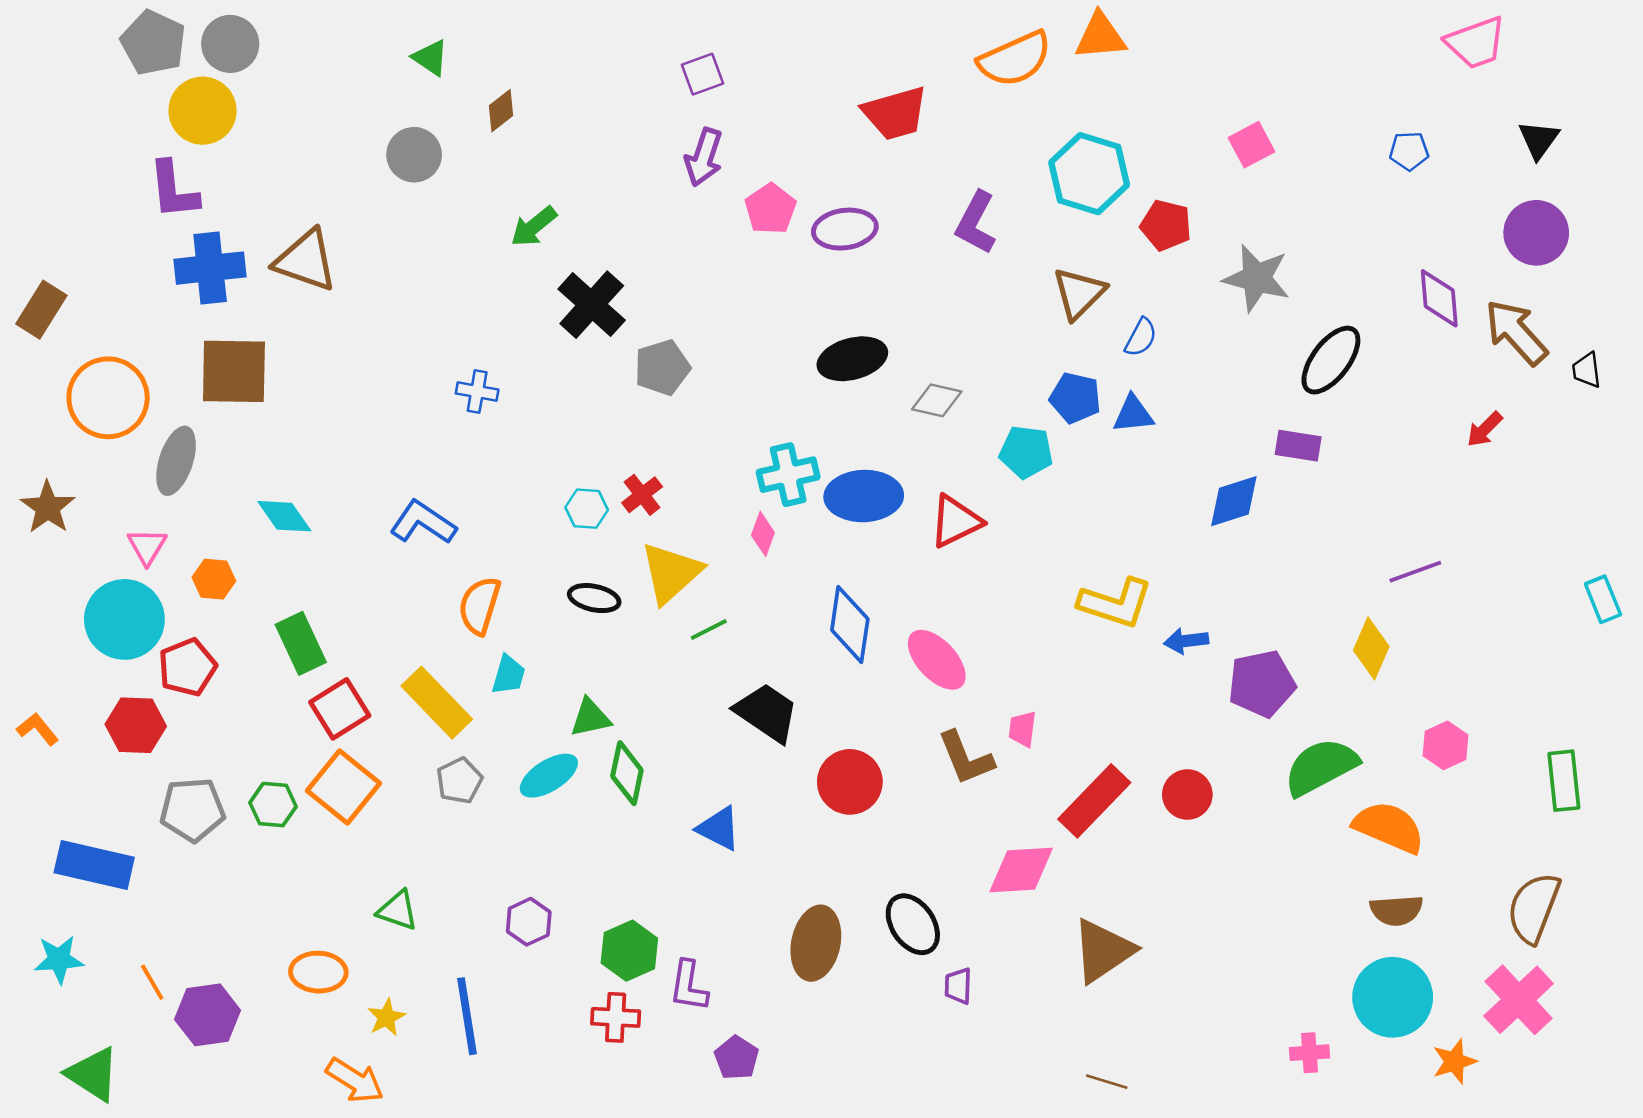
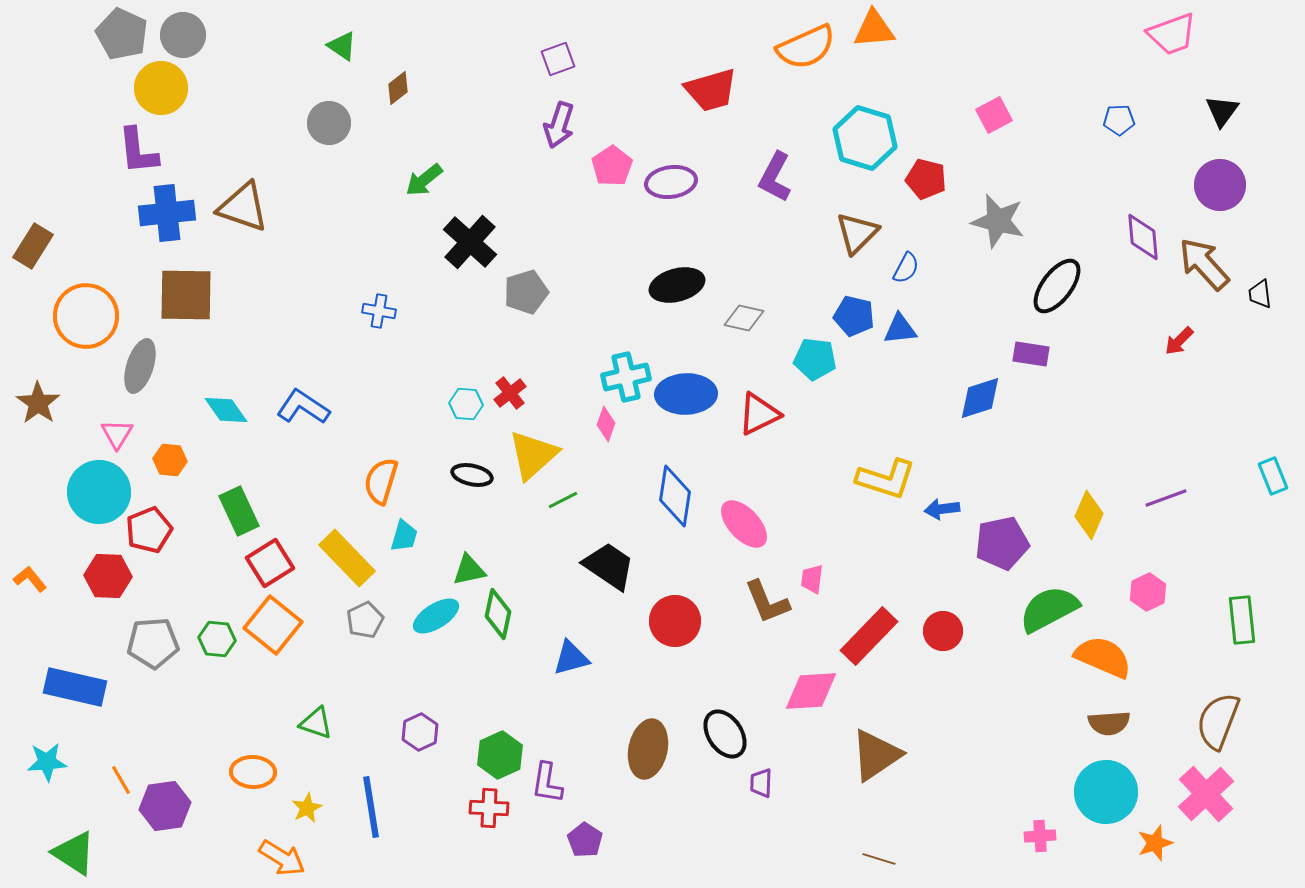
blue L-shape: (423, 522) -> (303, 407), moved
purple line: (1415, 572) -> (1166, 498), moved
blue triangle: (719, 829) -> (571, 658), turned -42

